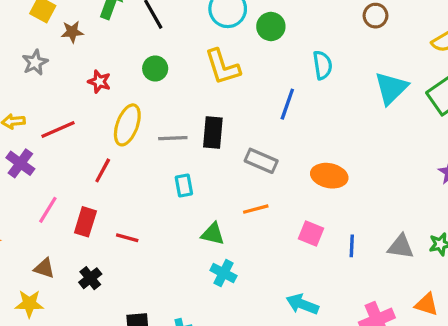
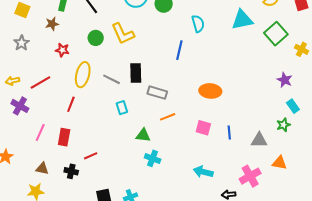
brown star: (72, 32) -> (52, 24), moved
yellow L-shape: (222, 67) -> (123, 34), moved
cyan triangle: (391, 88) -> (242, 20), moved, turned 40
gray line: (173, 138) -> (112, 79), turned 36
gray rectangle: (261, 161) -> (157, 93), moved
red line: (127, 238) -> (91, 156), moved, turned -32
gray triangle: (401, 247) -> (259, 140), moved
black cross: (90, 278) -> (71, 171), turned -32

